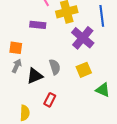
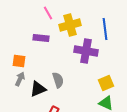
purple cross: (83, 38) -> (86, 51), turned -30
yellow square: (84, 70) -> (106, 83), moved

